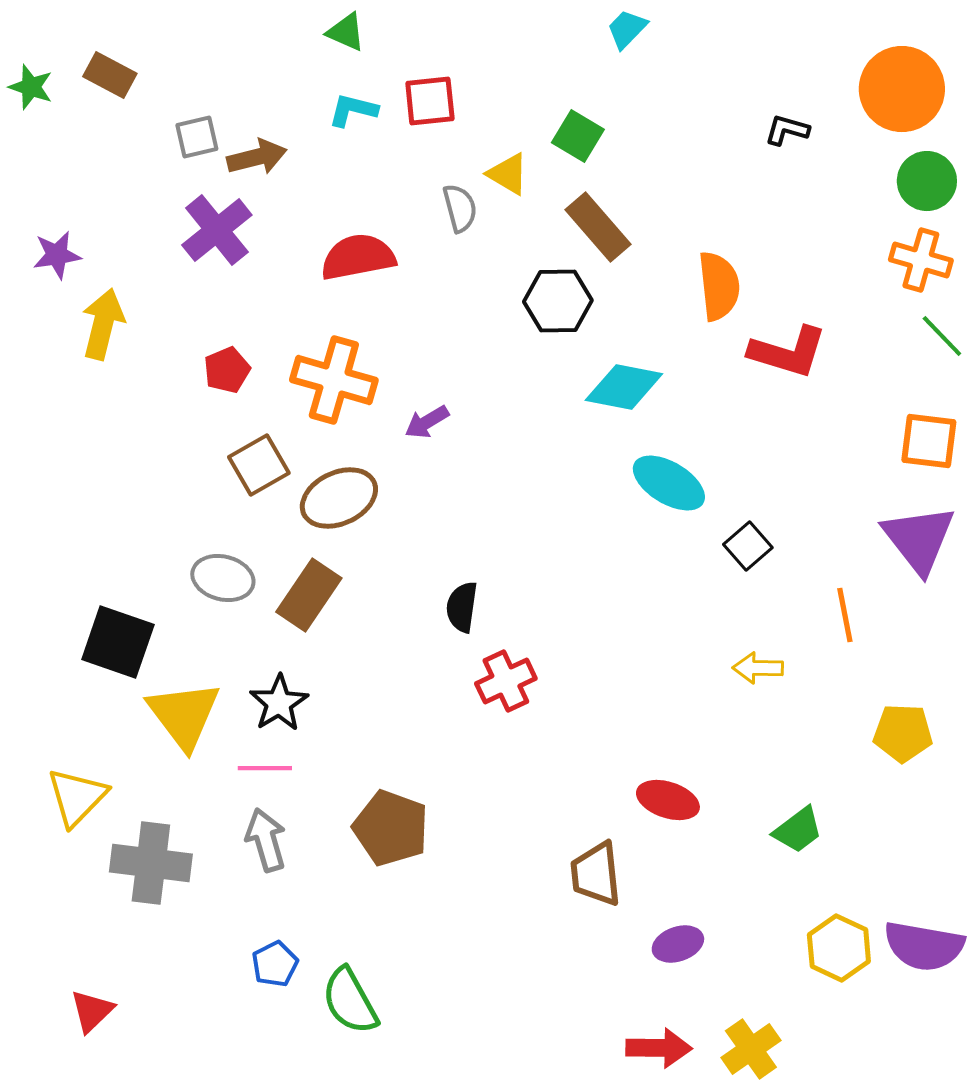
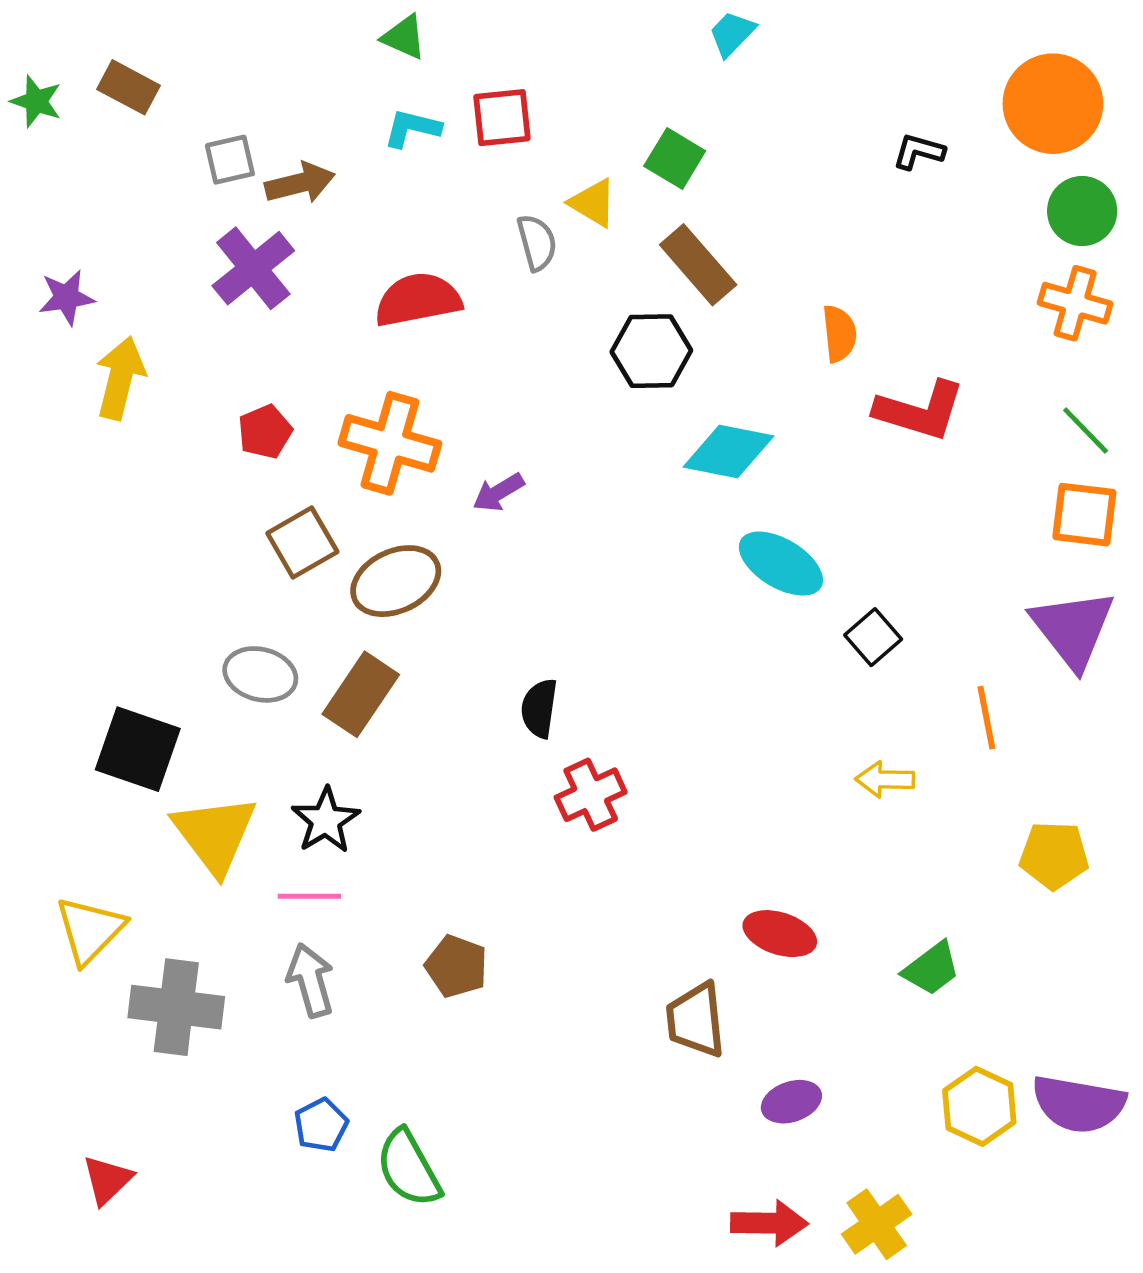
orange semicircle: (719, 286) -> (839, 334), size x0.7
green line: (942, 336) -> (1086, 430), moved
brown pentagon: (391, 828) -> (456, 966), size x0.7

